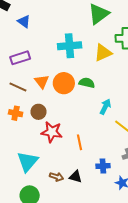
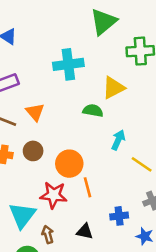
yellow triangle: (103, 53) -> (113, 88), moved
orange circle: (64, 83) -> (69, 164), moved
red star: (52, 132) -> (54, 195), moved
brown arrow: (57, 177) -> (48, 234), moved, turned -120

